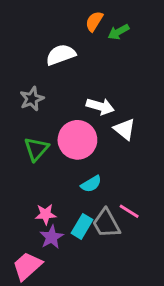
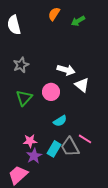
orange semicircle: (94, 21) -> (54, 14), moved
white semicircle: (61, 55) -> (14, 25), moved, turned -84
pink circle: (77, 140) -> (51, 92), size x0.7

